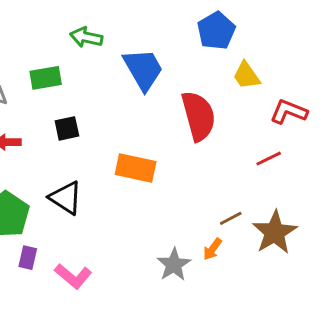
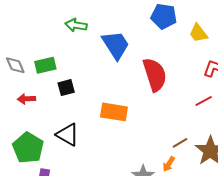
blue pentagon: (216, 31) -> (164, 16), turned -30
yellow trapezoid: (246, 75) -> (198, 33), moved
green rectangle: (46, 78) -> (45, 65), moved

